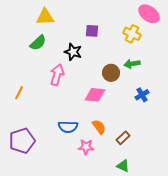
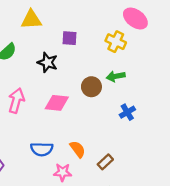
yellow triangle: (45, 17) -> (31, 20), moved
pink arrow: (57, 75) -> (16, 101), moved
pink diamond: (95, 95) -> (57, 103), moved

